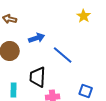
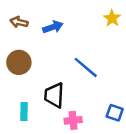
blue arrow: (37, 38) -> (53, 27), moved

